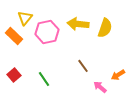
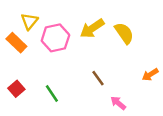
yellow arrow: (78, 24) -> (92, 28), turned -40
yellow semicircle: (105, 28) -> (124, 33), turned -54
orange arrow: (118, 75) -> (150, 75), moved

